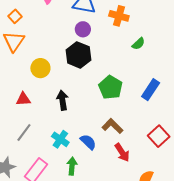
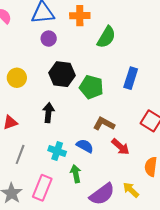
green semicircle: (138, 44) -> (106, 37), size x1.6
black hexagon: (78, 55) -> (62, 74), moved
yellow circle: (40, 68) -> (17, 78), moved
black arrow: (62, 100) -> (48, 113), turned 30

